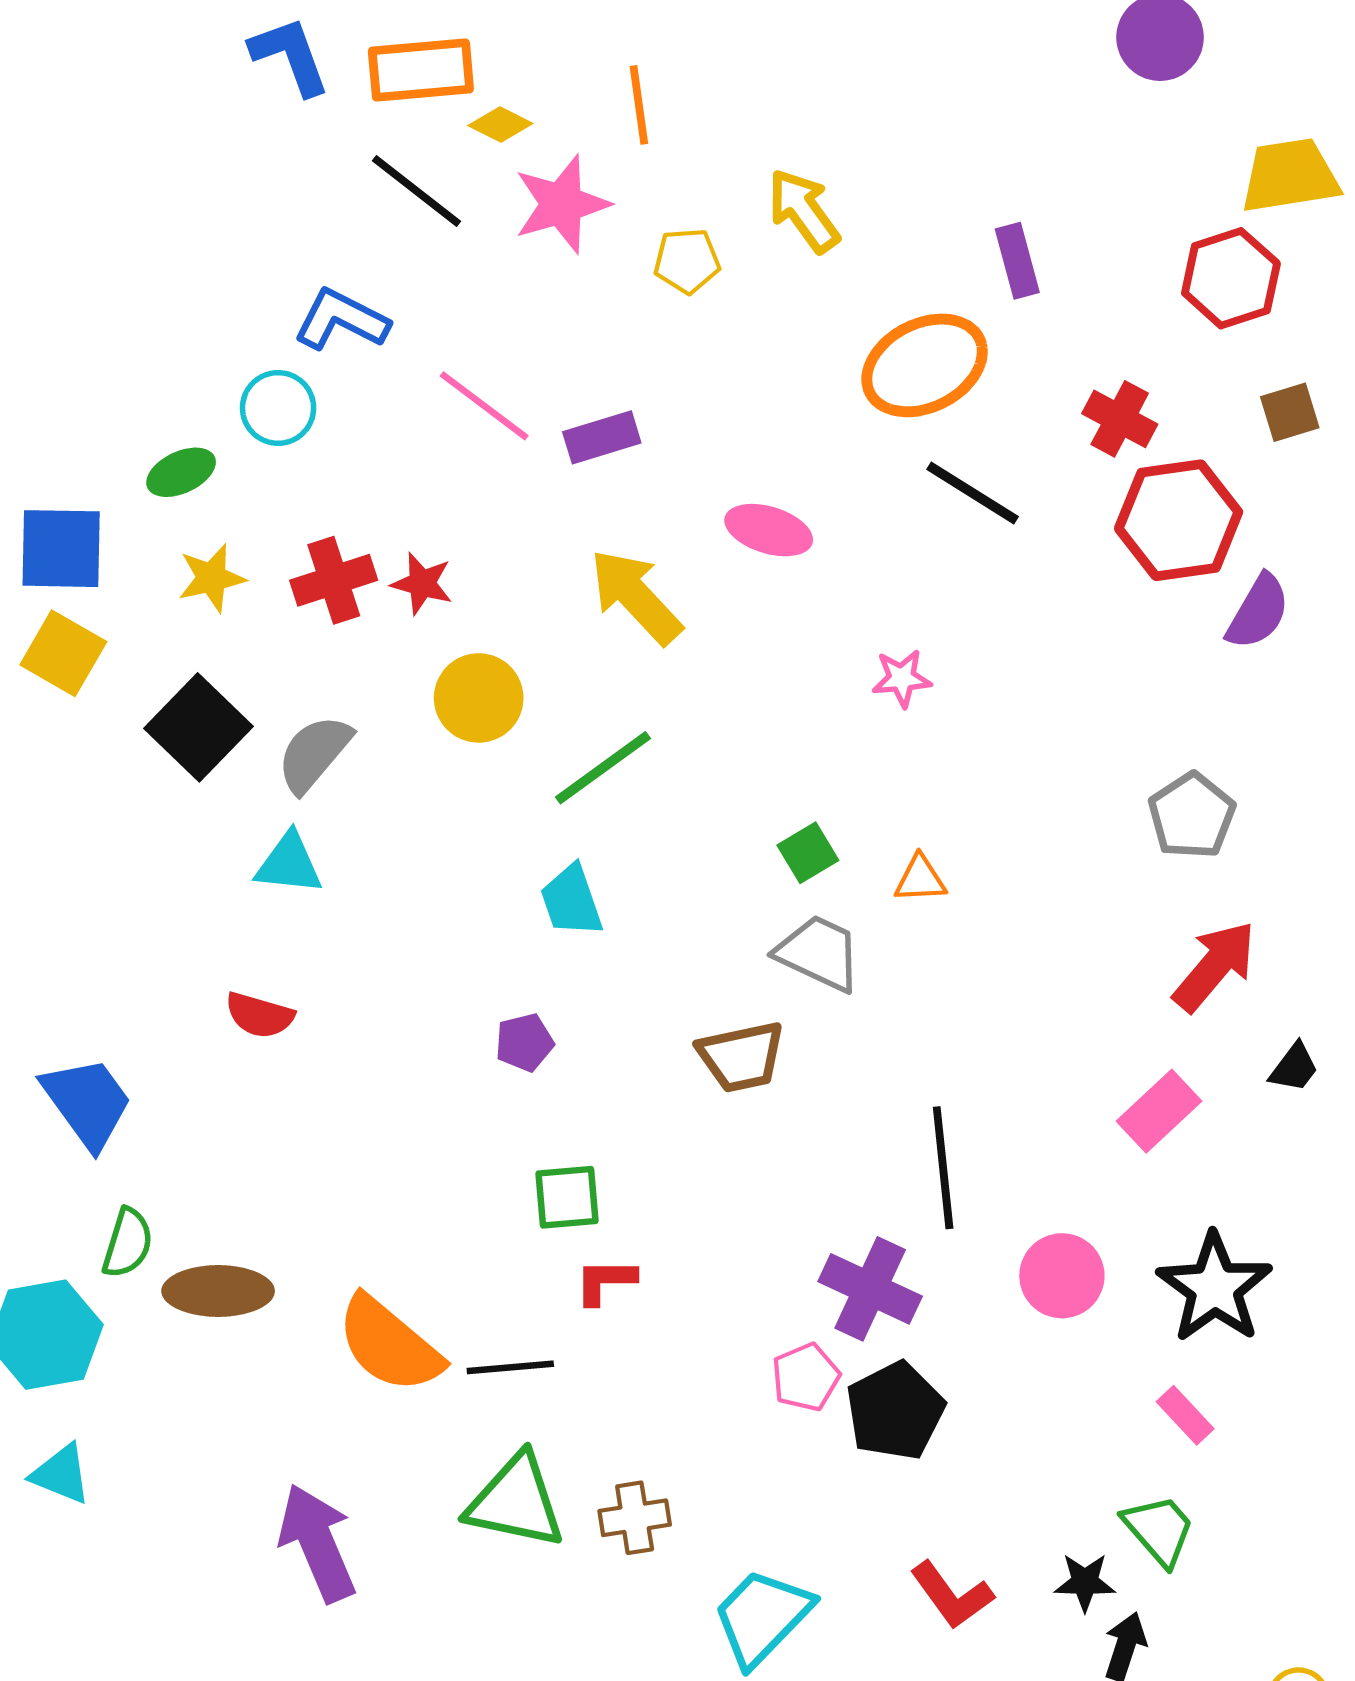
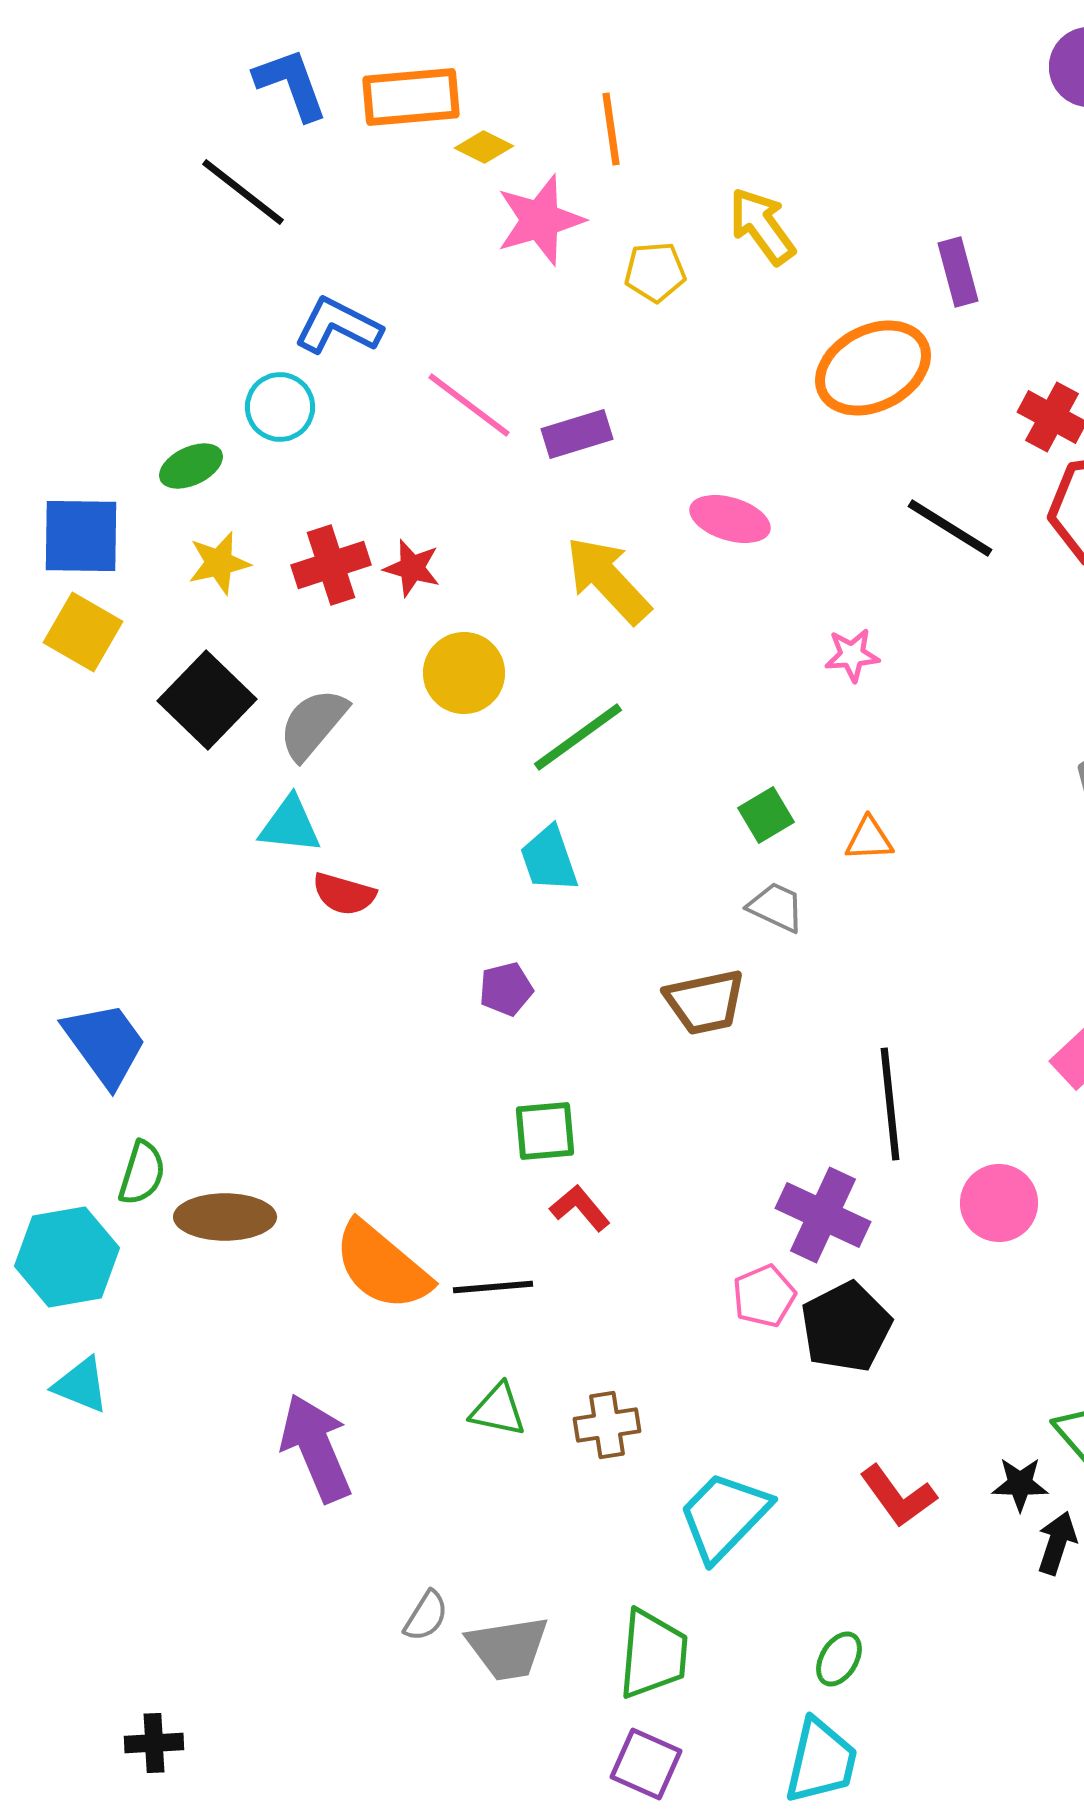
black line: (417, 191) -> (243, 192), moved
black line: (973, 493) -> (950, 528), moved
gray trapezoid: (819, 953) -> (776, 907), size x0.7
red semicircle: (260, 1015) -> (344, 894), moved
red L-shape: (605, 1281) -> (580, 1208), turned 50
green triangle: (516, 1501) -> (498, 1410), size x0.6

